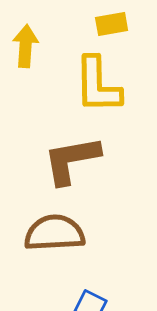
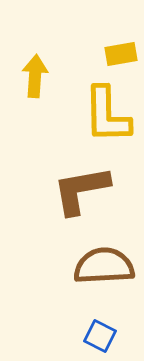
brown semicircle: (55, 233) -> (104, 266), moved

